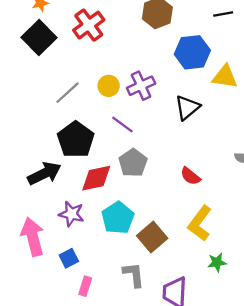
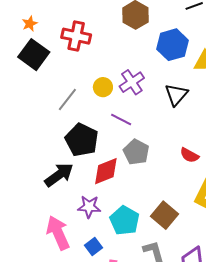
red cross: (89, 25) -> (76, 36), turned -32
cyan pentagon: (118, 218) -> (125, 220), moved

